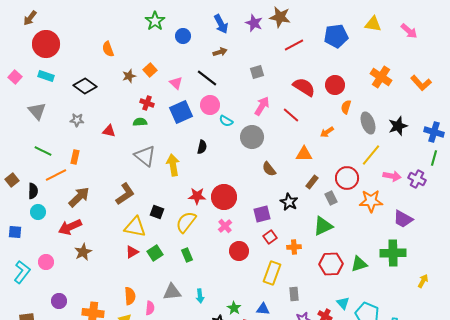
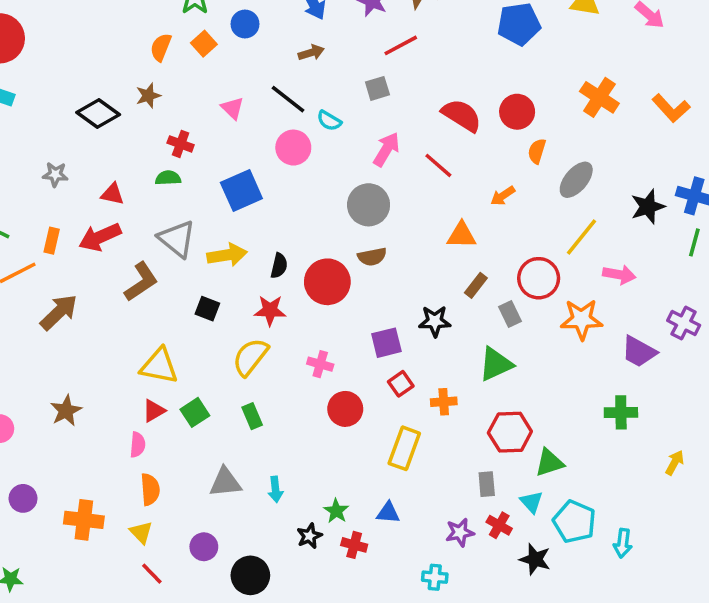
red line: (294, 45) -> (401, 45), moved
orange semicircle: (108, 49) -> (161, 47), moved, turned 42
orange square: (150, 70) -> (204, 44), moved
black diamond: (85, 86) -> (98, 114), moved
blue square: (181, 112) -> (241, 190), moved
cyan semicircle: (226, 121) -> (329, 121), moved
gray ellipse: (368, 123) -> (576, 180), turned 60
black star: (398, 126) -> (648, 207), moved
black semicircle: (202, 147) -> (279, 266), moved
yellow arrow: (173, 165) -> (227, 255), turned 90
brown semicircle: (269, 169) -> (372, 257), moved, turned -63
purple cross: (417, 179) -> (684, 323), moved
brown L-shape: (125, 194) -> (141, 282), moved
red circle: (224, 197) -> (327, 282), moved
black star: (289, 202) -> (435, 321), turned -30
black square: (157, 212) -> (207, 309), moved
pink cross: (225, 226) -> (320, 364), turned -32
red arrow: (70, 227) -> (100, 237), moved
green cross: (393, 253) -> (621, 412), size x0.7
green triangle: (359, 264) -> (549, 463), moved
gray rectangle: (294, 294) -> (487, 484), moved
pink semicircle: (150, 308) -> (138, 445), moved

